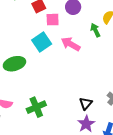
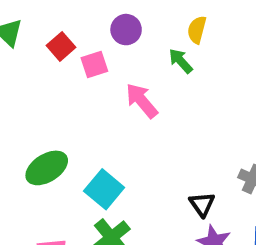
cyan square: (42, 42) -> (104, 189), moved
pink arrow: (71, 44) -> (142, 101), turned 36

